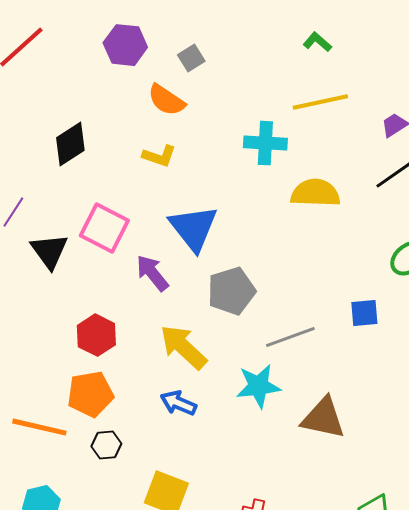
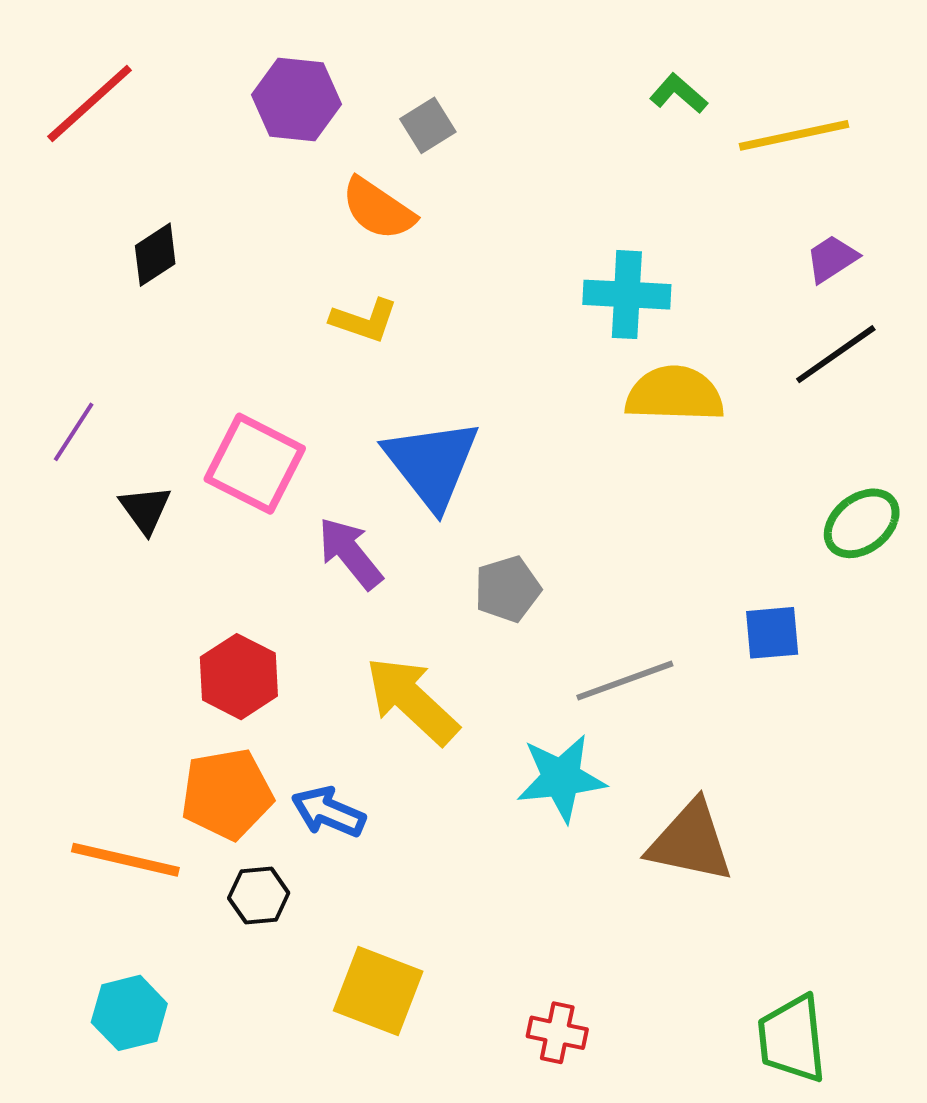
yellow line: (320, 102) -> (794, 135), moved
cyan cross: (265, 143) -> (627, 295), moved
black diamond: (70, 144) -> (155, 255), moved, size x0.7
black triangle: (49, 251) -> (145, 509), size x0.7
gray pentagon: (231, 291) -> (507, 589), size x0.7
blue arrow: (178, 403) -> (328, 812), moved

